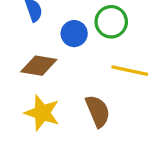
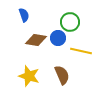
blue circle: (74, 34) -> (58, 38), moved
brown diamond: (39, 66) -> (36, 40), moved

